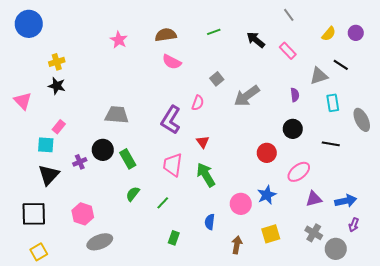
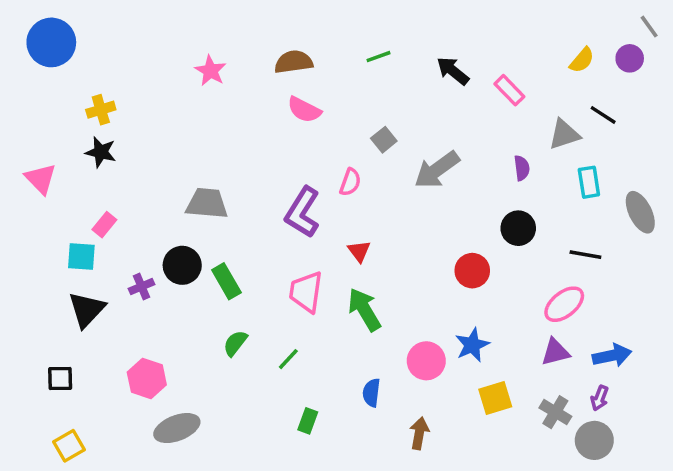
gray line: (289, 15) -> (649, 27), moved
pink ellipse: (299, 172) -> (564, 304), moved
black square: (34, 214) -> (60, 378), size x0.6
purple arrow: (354, 225) -> (600, 398), moved
yellow square: (271, 234) -> (495, 398), moved

